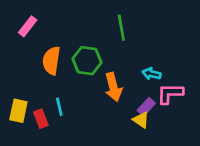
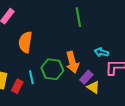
green hexagon: (87, 61) -> (52, 69), moved
purple rectangle: (146, 107) -> (86, 77), moved
red rectangle: (41, 119) -> (17, 86), turned 48

